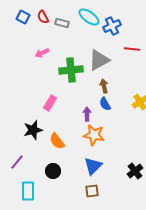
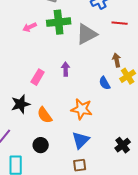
green cross: (71, 70) -> (59, 22), moved
brown arrow: (104, 86) -> (117, 60), moved
blue semicircle: (105, 104) -> (105, 83), moved
purple arrow: (87, 114) -> (66, 69), moved

